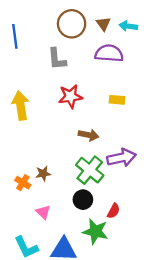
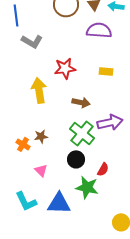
gray L-shape: (57, 59) -> (32, 41), moved, turned -55
yellow arrow: (21, 105) -> (39, 90), moved

